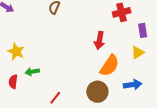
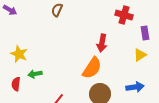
red cross: (122, 12) -> (124, 15), turned 30
orange semicircle: (109, 66) -> (92, 68), moved

